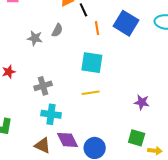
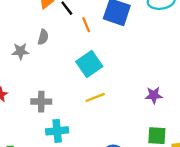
cyan square: (92, 63) -> (89, 64), turned -30
gray cross: (43, 86) -> (41, 102), turned 30

